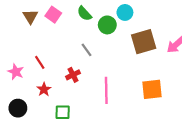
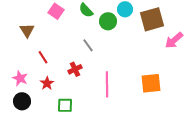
brown triangle: (30, 17) -> (27, 30), moved
brown square: (144, 42) -> (152, 19), moved
pink star: (16, 72) -> (20, 78), moved

